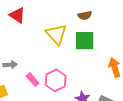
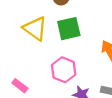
pink hexagon: (56, 80) -> (64, 70), moved

